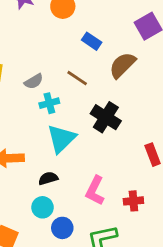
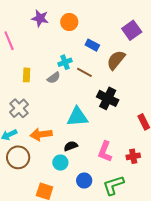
cyan cross: (49, 103) -> (65, 62), moved
cyan triangle: (61, 139) -> (77, 117), turned 45
cyan circle: (42, 207) -> (60, 163), moved

